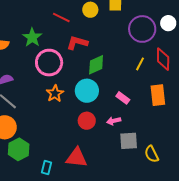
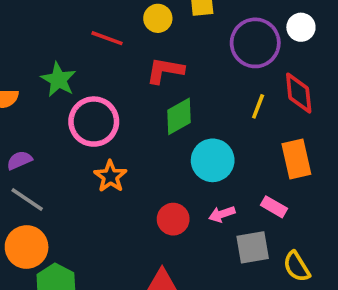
red L-shape: (77, 43) -> (165, 70), moved
cyan circle: (87, 91) -> (213, 160), moved
pink rectangle: (123, 98) -> (274, 207), moved

